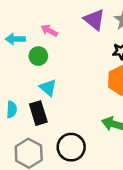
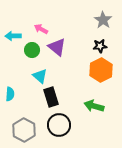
purple triangle: (94, 20) -> (57, 47), moved
black rectangle: (38, 113) -> (51, 97), moved

